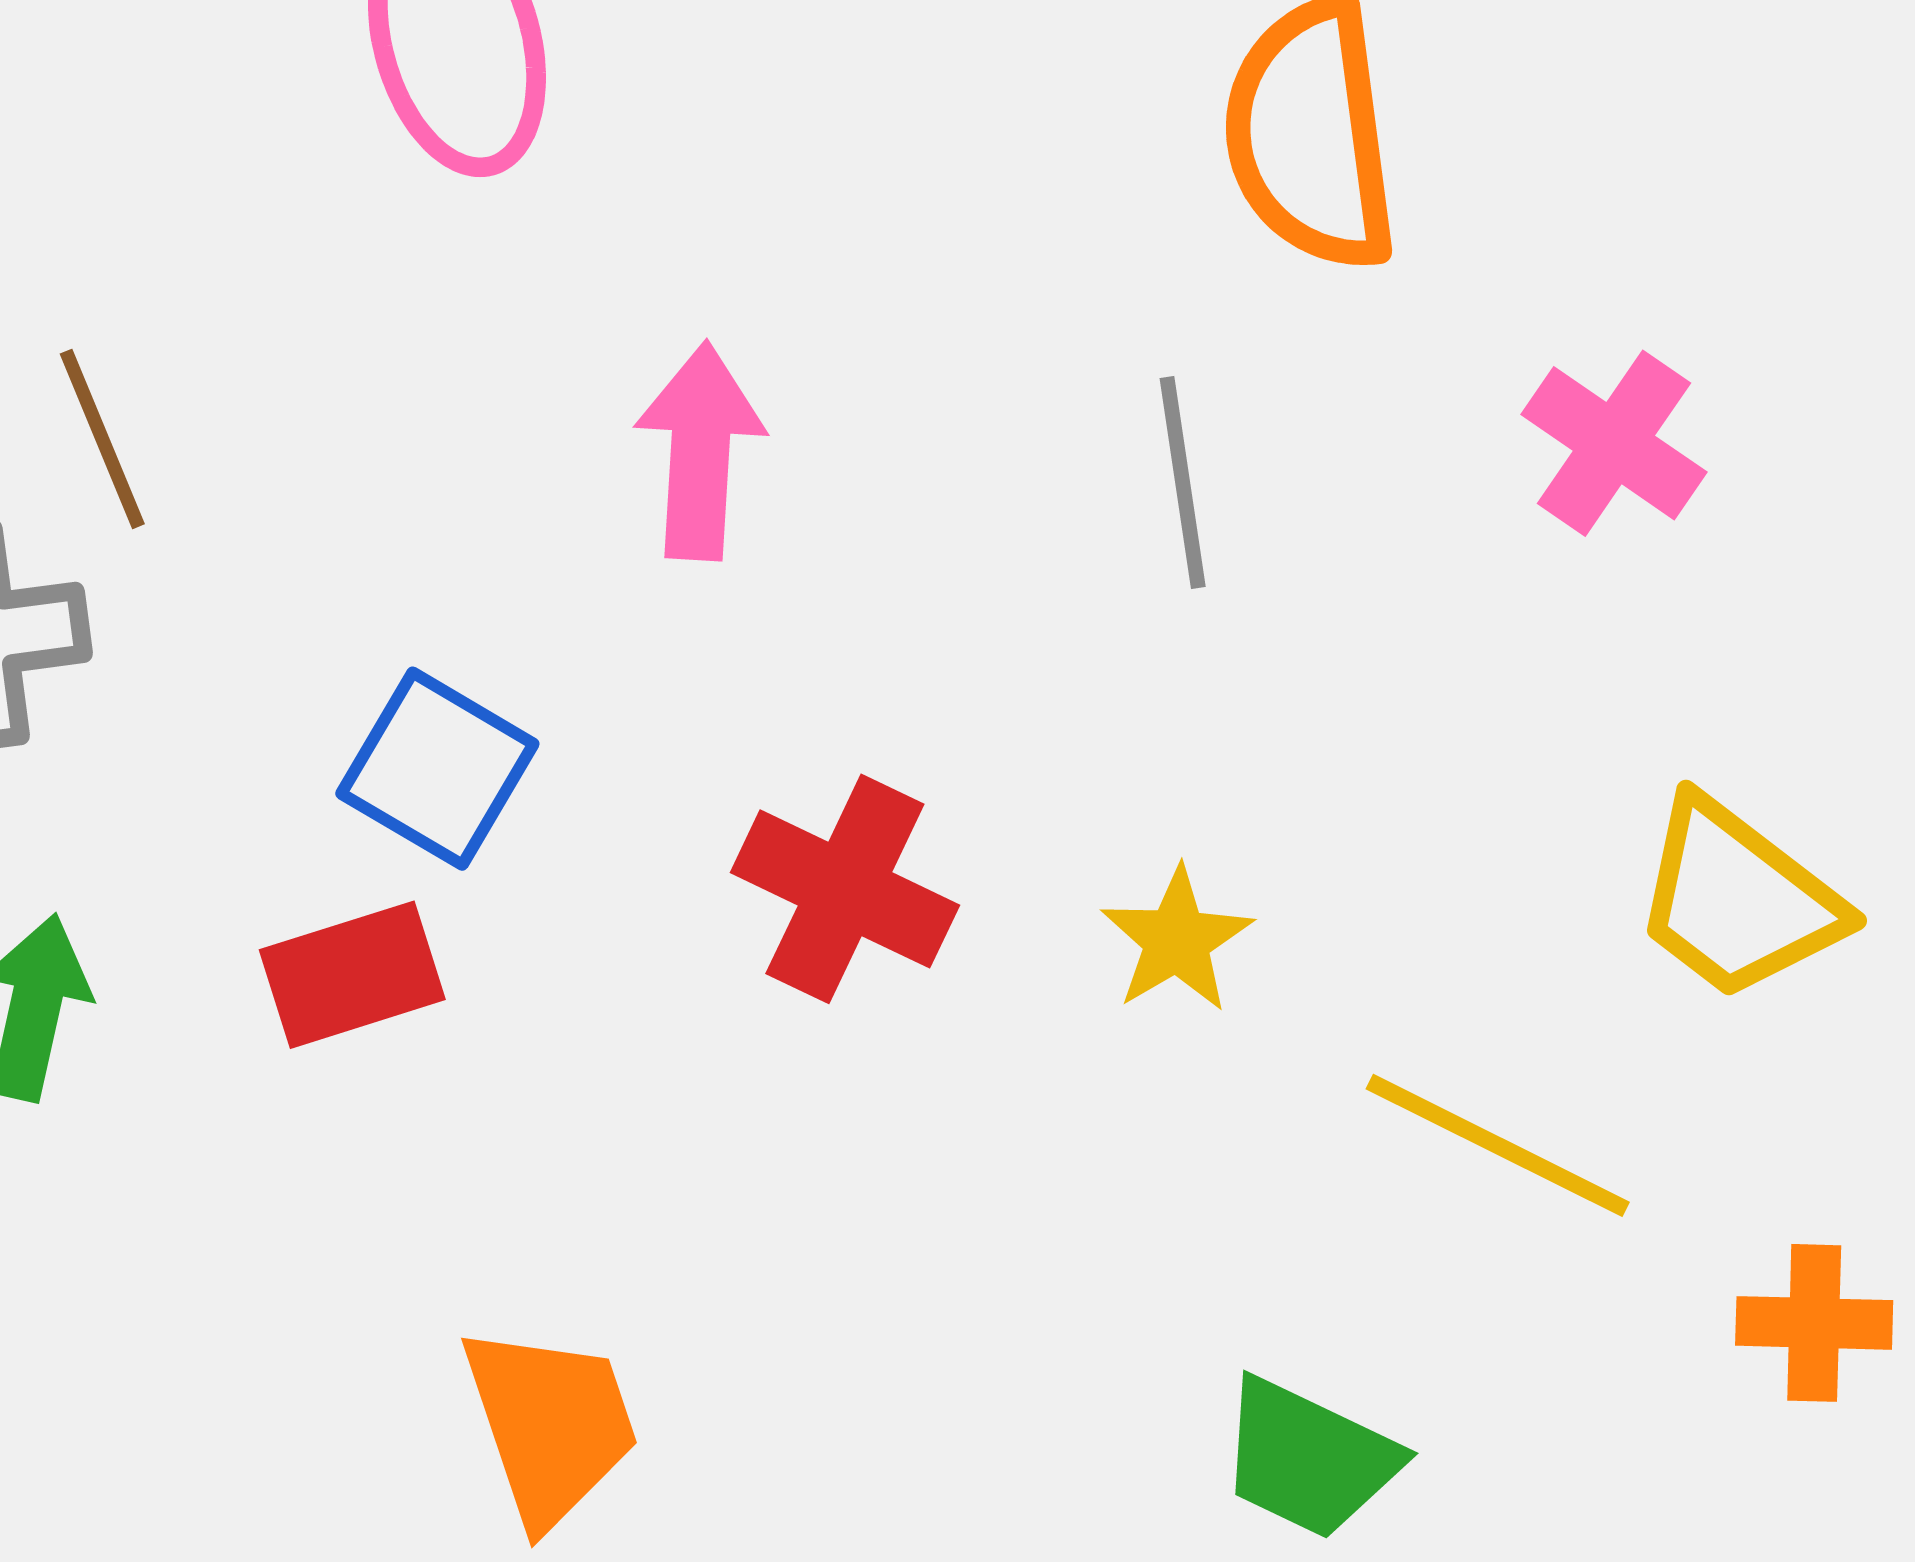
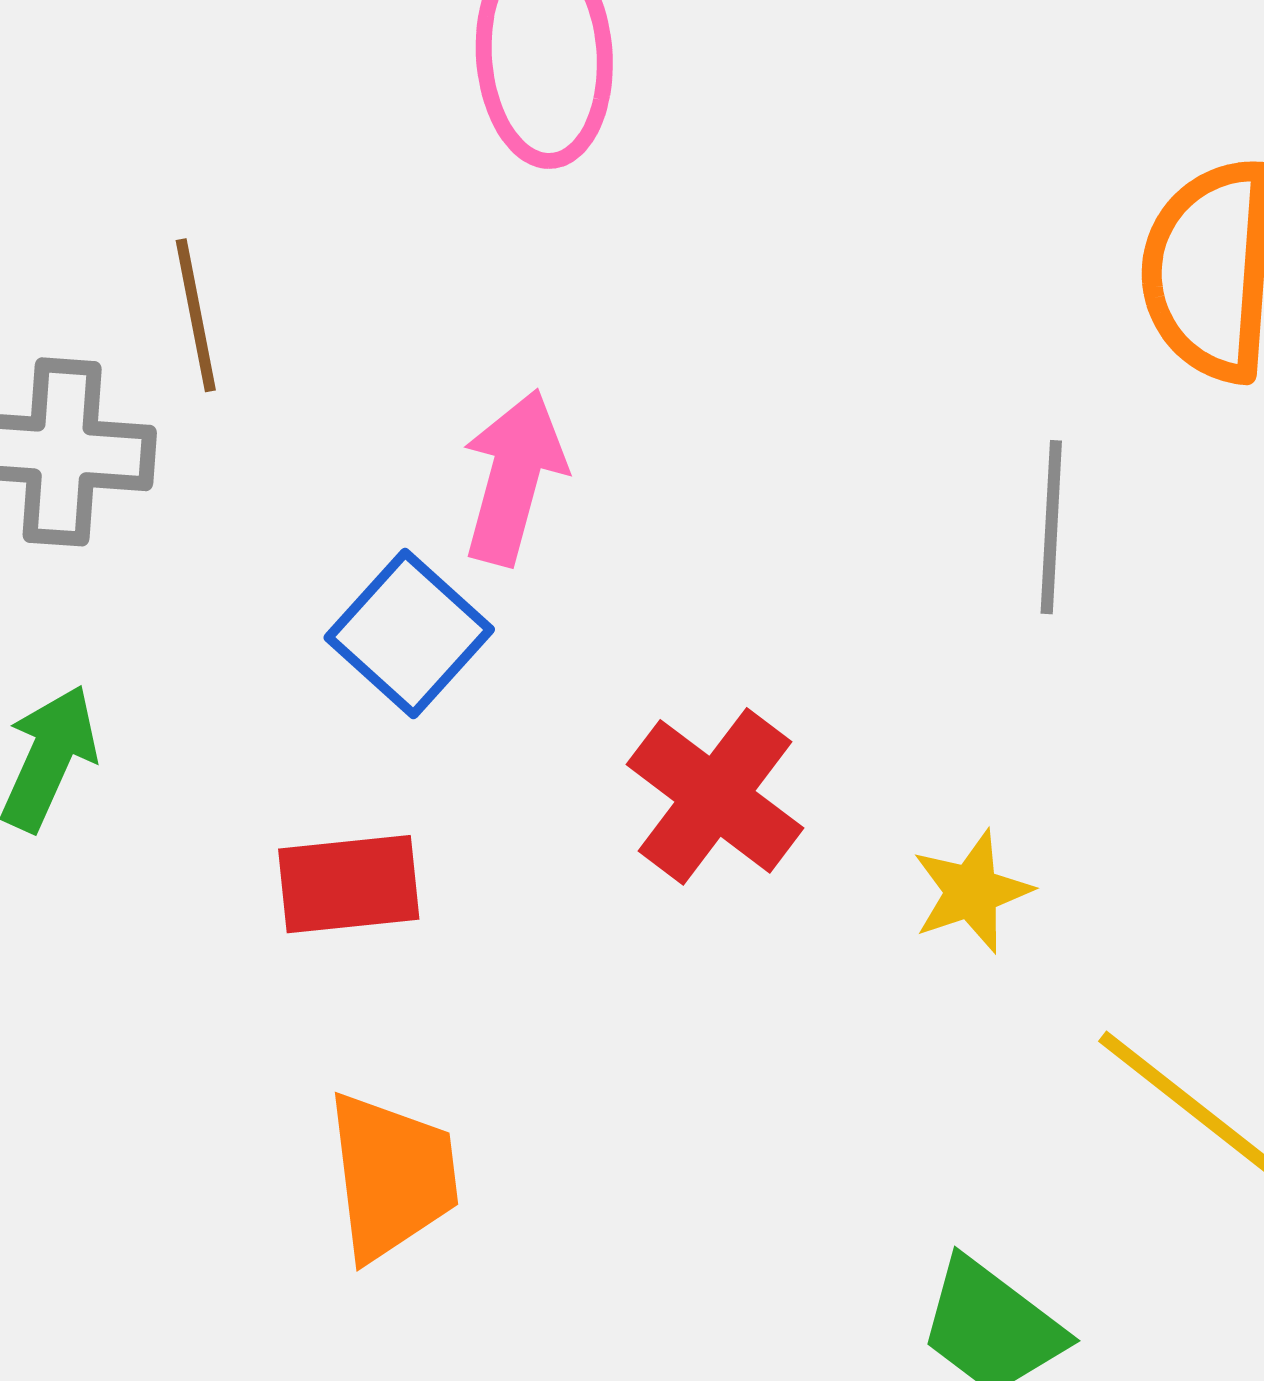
pink arrow: (700, 451) -> (514, 477), moved
red rectangle: (352, 975) -> (349, 884), moved

